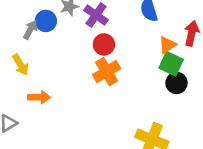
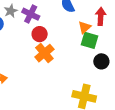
black circle: (177, 83) -> (101, 61), moved

